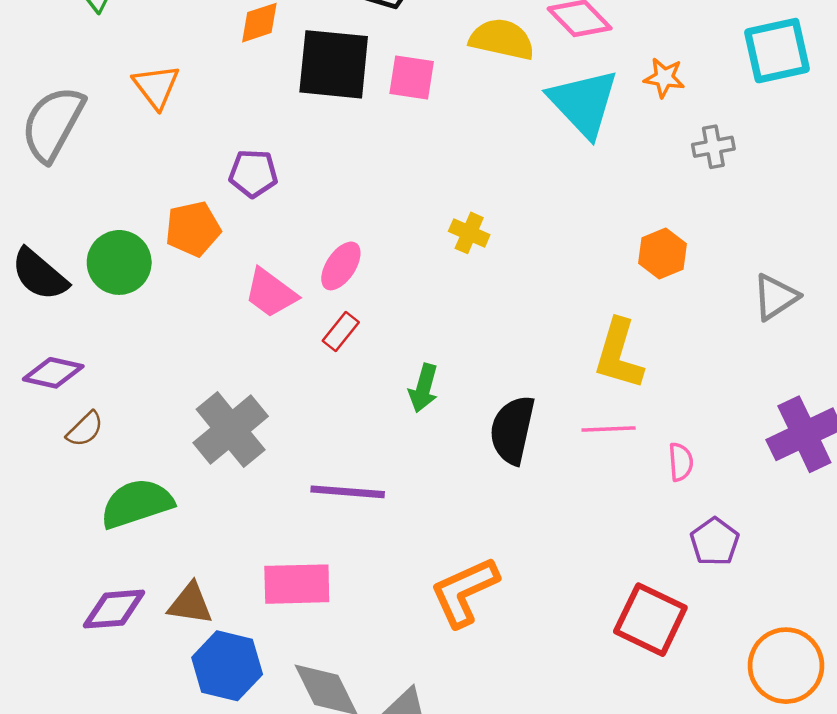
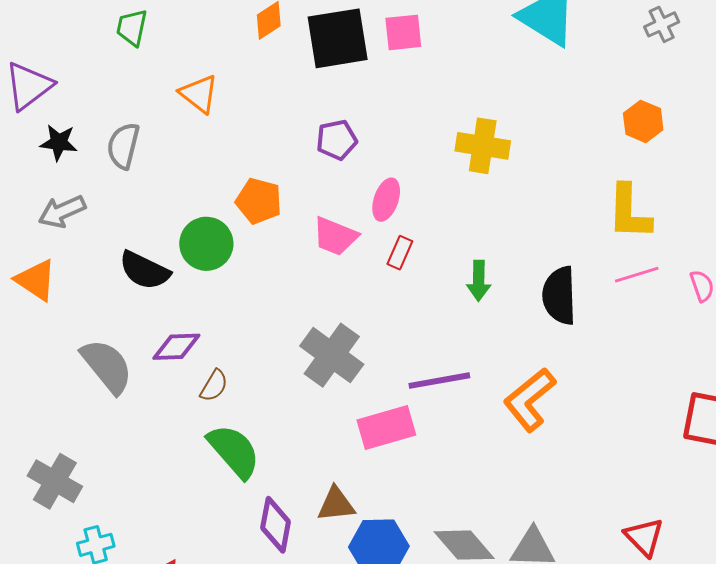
gray semicircle: (53, 124) -> (123, 146), size x0.7
purple pentagon: (253, 173) -> (337, 140), moved
orange pentagon: (193, 229) -> (259, 201), turned -30
yellow cross: (469, 233) -> (483, 146), size x1.6
green semicircle: (137, 504) -> (234, 451), moved, turned 82
pink rectangle: (297, 584) -> (386, 428), moved
orange L-shape: (464, 592) -> (529, 400), moved
purple diamond: (114, 609) -> (276, 525), turned -60

